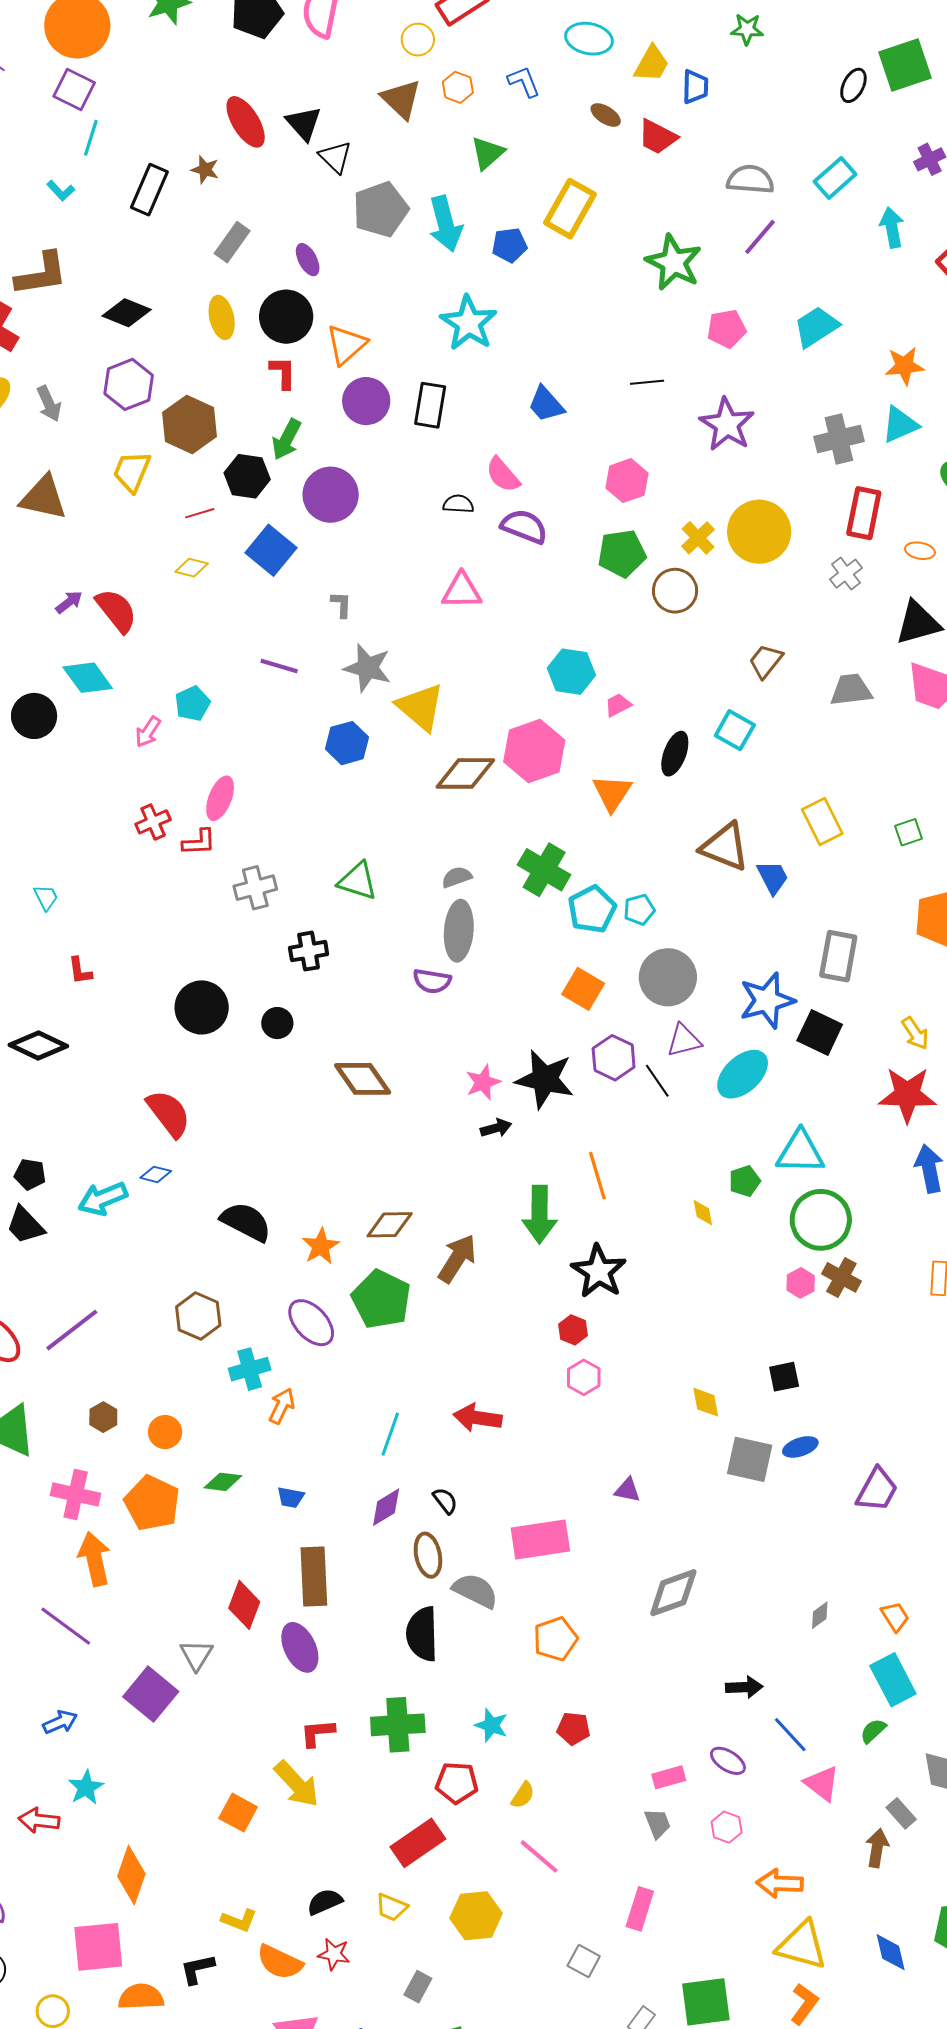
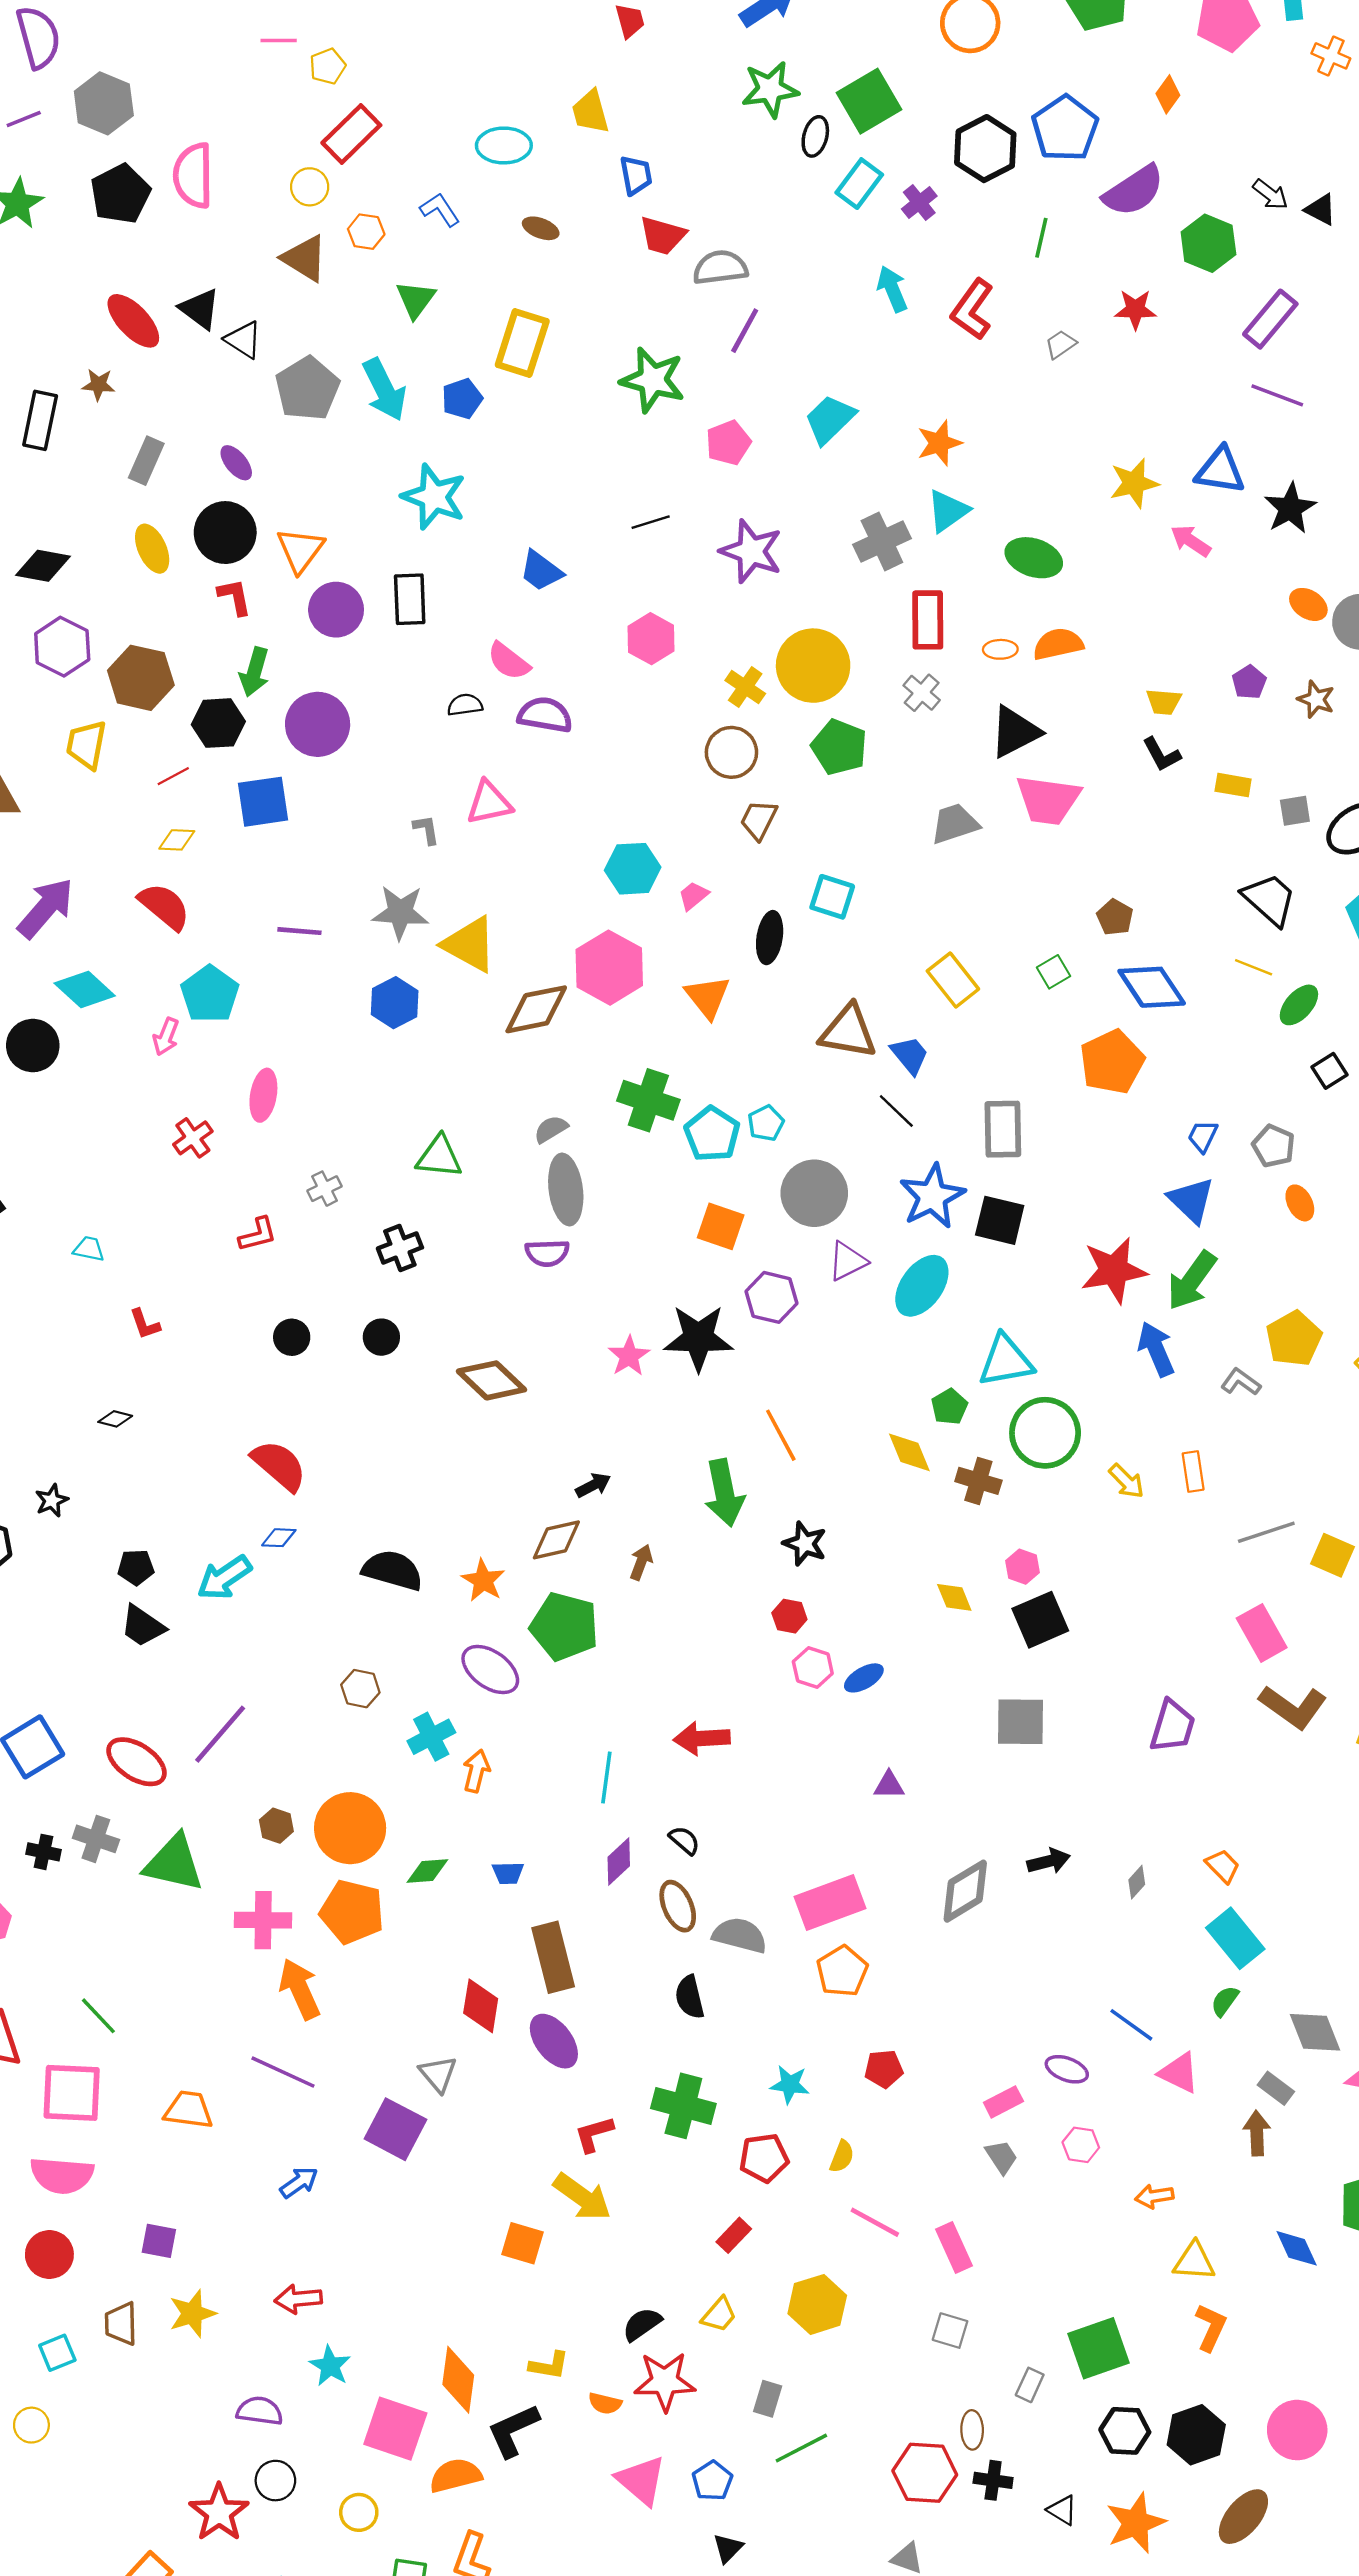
green star: (747, 29) -> (770, 89), moved, size x1.5
yellow trapezoid: (652, 64) -> (590, 112), moved, turned 147
red trapezoid: (657, 137) -> (663, 236), moved
cyan rectangle: (835, 178) -> (859, 184), moved
blue square: (271, 550) -> (263, 802), turned -36
green pentagon: (622, 553) -> (839, 747), moved, turned -30
purple arrow: (69, 602) -> (46, 908), size x2.0
gray L-shape: (341, 605) -> (426, 830), moved
red semicircle: (116, 610) -> (164, 906), moved
brown trapezoid: (766, 661) -> (759, 820), moved
cyan pentagon: (192, 704) -> (210, 994), size x1.4
red L-shape: (199, 842) -> (258, 1234), moved
gray cross: (255, 888) -> (325, 1189), size x0.7
cyan trapezoid: (46, 897) -> (89, 1249), turned -40
black circle: (202, 1007) -> (292, 1337), size x0.6
yellow arrow: (915, 1033) -> (1126, 1481), moved
black diamond: (38, 1046) -> (115, 1419), size x0.5
black line: (657, 1081) -> (896, 1111), moved
black arrow: (496, 1128) -> (593, 1485), moved
yellow diamond: (703, 1213) -> (909, 1452), size x1.5
brown arrow: (457, 1259) -> (641, 1562), size x0.6
black star: (599, 1271) -> (805, 1544), size x0.7
brown cross: (841, 1277) -> (978, 1481), moved
pink hexagon: (801, 1283) -> (1022, 1567), moved
brown hexagon: (198, 1316) -> (360, 1689), size x0.7
black square: (784, 1377) -> (1040, 1620), size x1.5
yellow diamond: (706, 1402) -> (954, 1597), moved
orange circle: (165, 1432) -> (350, 1828), size x1.8
blue ellipse: (800, 1447) -> (864, 1678), moved
pink rectangle: (540, 1540) -> (830, 1902), moved
black semicircle: (422, 1634) -> (690, 1997), size x0.7
black arrow: (744, 1687) -> (1049, 1861), moved
green cross: (398, 1725) -> (683, 2106), turned 30
cyan star: (86, 1787) -> (330, 2366), moved
red rectangle: (418, 1843) -> (734, 2235), size x0.6
orange diamond: (131, 1875) -> (458, 2380), moved
orange arrow: (780, 1883) -> (1154, 2196), size x0.7
yellow trapezoid: (391, 1907) -> (719, 2315), turned -60
pink rectangle: (640, 1909) -> (954, 2247), moved, turned -30
yellow triangle: (802, 1945) -> (1194, 2261), size x0.7
pink square: (98, 1947) -> (395, 2429), turned 36
red star: (334, 1954) -> (665, 2382), size x1.6
orange semicircle: (280, 1962) -> (605, 2403), size x0.6
black L-shape: (197, 1969) -> (513, 2431), size x1.4

